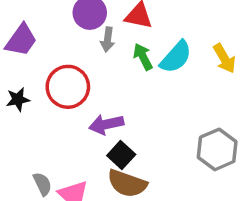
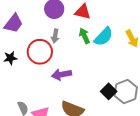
gray arrow: (108, 39) -> (55, 36), moved
black square: (121, 155) -> (109, 91), moved

